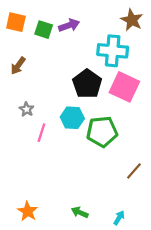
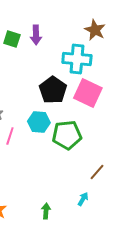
purple arrow: (69, 25) -> (36, 35), turned 108
green arrow: (80, 212) -> (46, 211), turned 70
cyan arrow: (119, 218) -> (83, 199), moved

